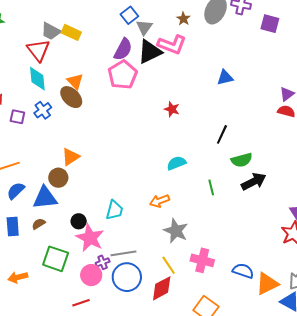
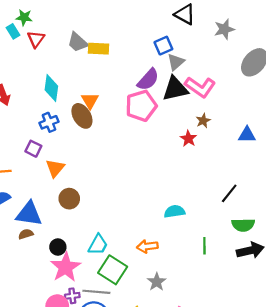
brown star: (183, 19) -> (203, 121), moved
yellow rectangle: (71, 32) -> (98, 49), turned -36
red triangle: (38, 50) -> (36, 39), moved, size x0.7
red star: (172, 109) -> (188, 139), moved
purple square: (17, 117) -> (33, 149), moved
orange triangle: (71, 157) -> (55, 168), moved, turned -30
brown circle: (58, 178) -> (69, 199), moved
brown semicircle: (39, 224) -> (26, 234), moved
gray star: (176, 231) -> (157, 282), size x0.7
green square: (56, 259) -> (113, 270), moved

